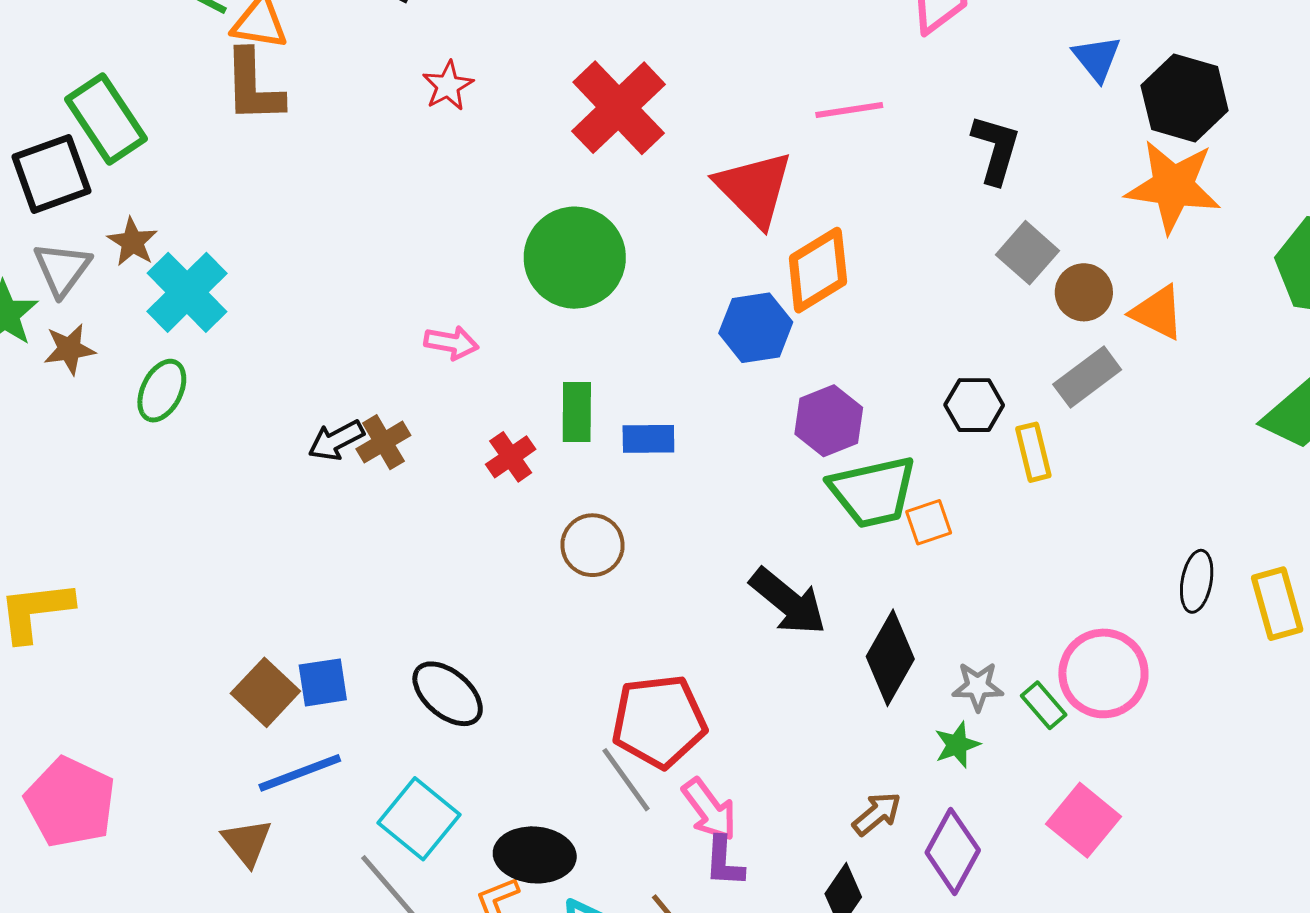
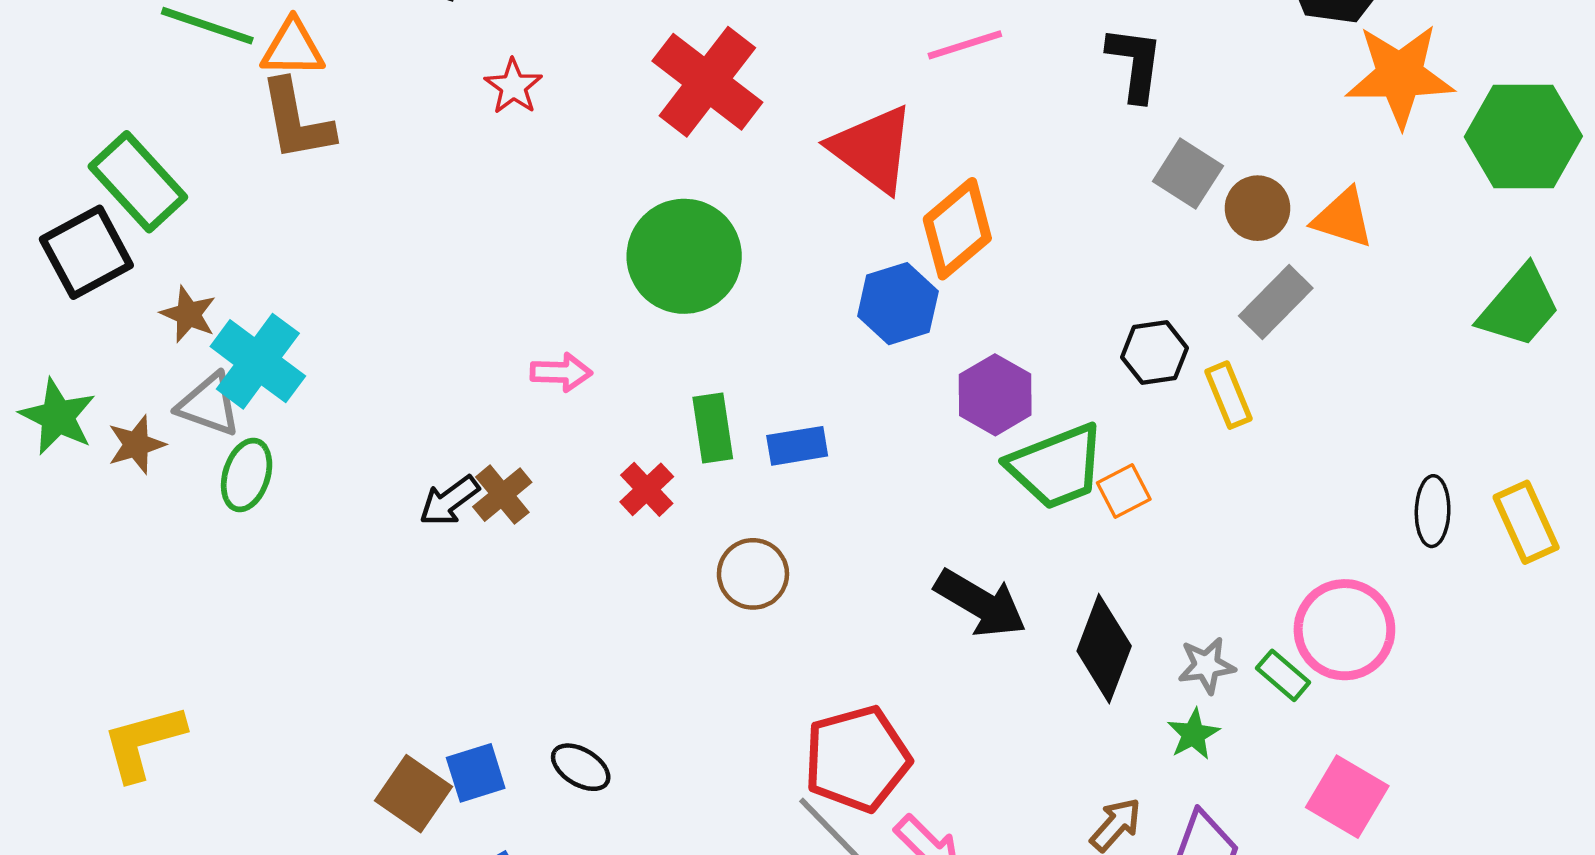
orange star: (1173, 186) -> (1400, 75), moved
gray triangle: (62, 269) -> (209, 405), moved, turned -38
black ellipse: (448, 694) -> (581, 767), moved, size x0.7

